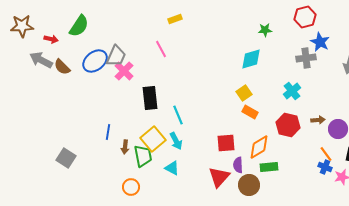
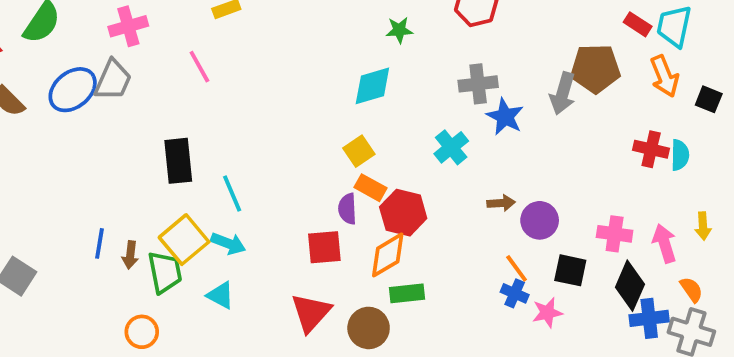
blue star: (320, 42) -> (505, 117), moved
pink cross: (124, 71) -> (128, 26), moved, turned 30
red hexagon: (288, 125) -> (403, 213), moved
blue line: (108, 132) -> (100, 243), moved
cyan arrow: (176, 141) -> (228, 243), turned -42
purple semicircle: (238, 165) -> (347, 209), moved

